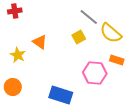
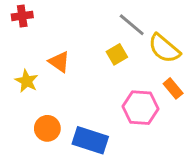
orange rectangle: (117, 60) -> (173, 88), turned 32
orange circle: (13, 87) -> (47, 128), moved

